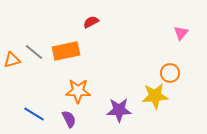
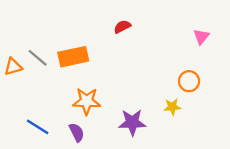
red semicircle: (91, 22) -> (122, 27), moved
yellow star: (155, 96) -> (172, 107), size x0.6

